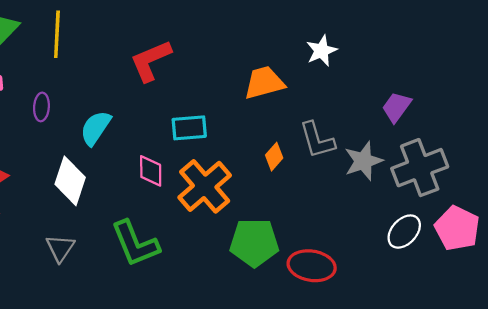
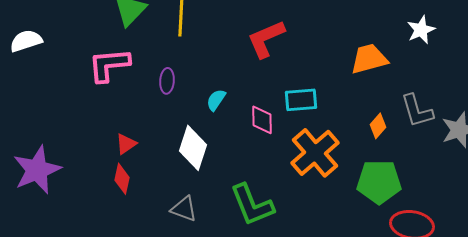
cyan semicircle: (96, 128) -> (216, 100), size x0.7
pink diamond: (151, 171) -> (262, 120), moved
green pentagon: (254, 243) -> (379, 182), moved
gray triangle: (60, 248) -> (184, 209), turned -44

